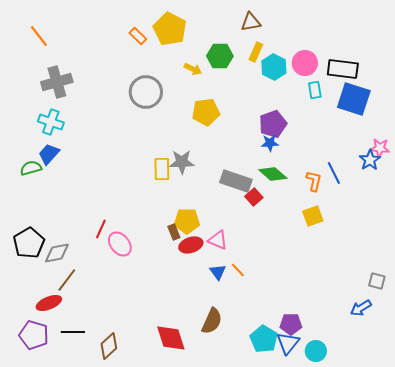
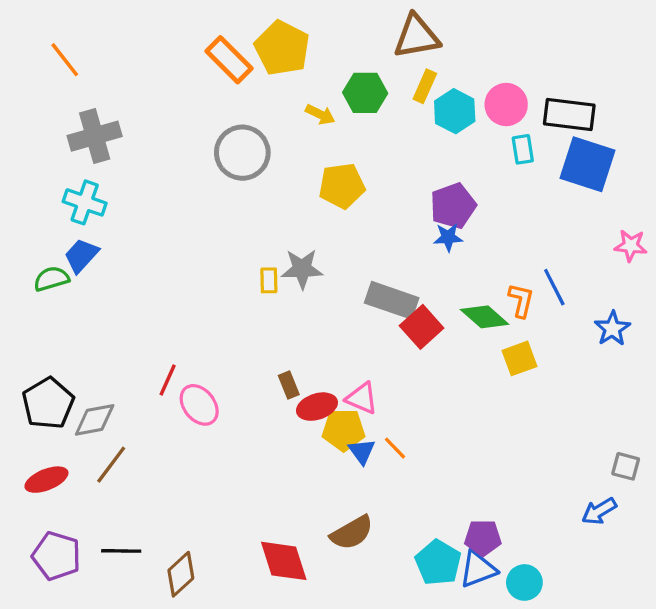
brown triangle: (251, 22) -> (417, 36), size x1.4
orange rectangle: (138, 36) -> (229, 60), size x1.6
blue star: (370, 160) -> (612, 329), moved
yellow rectangle: (162, 169) -> (269, 280), size x0.7
green diamond: (273, 174) -> (485, 317), moved
red square: (254, 197) -> (422, 327), size x1.4
yellow pentagon: (187, 221) -> (344, 430), moved
red ellipse: (49, 303) -> (46, 480), moved
brown semicircle: (212, 321) -> (352, 533), turned 36
blue triangle: (288, 343) -> (478, 569), turned 30

